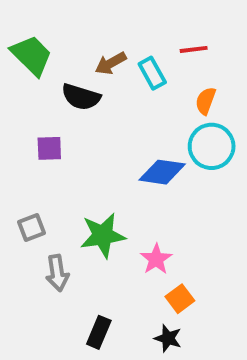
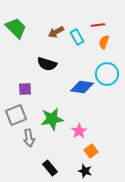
black semicircle: (81, 97) -> (47, 64), moved
orange semicircle: (206, 101) -> (104, 42), moved
purple square: (49, 148) -> (25, 89), moved
gray square: (32, 227) -> (16, 115), size x1.5
black rectangle: (99, 332) -> (50, 168), turned -63

